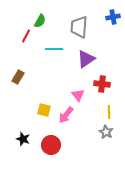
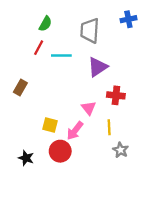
red line: (26, 36) -> (39, 48), moved
yellow line: (109, 112) -> (109, 127), moved
red circle: (51, 145) -> (60, 151), moved

